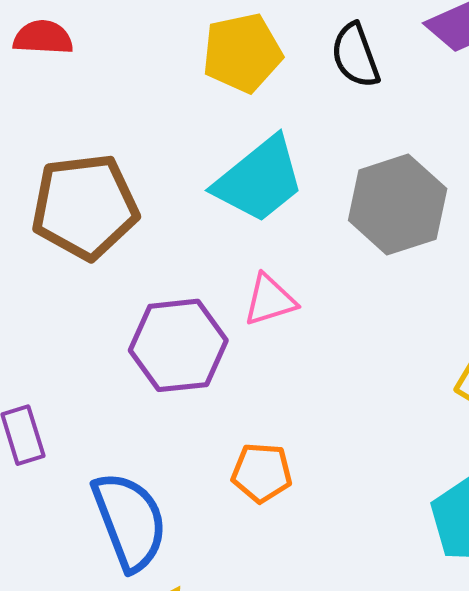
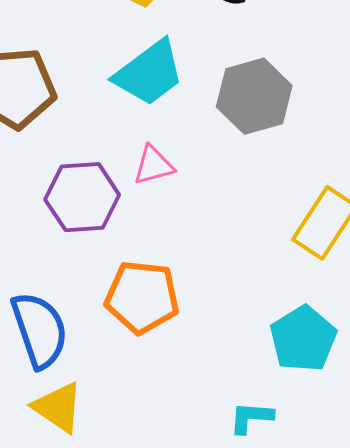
orange pentagon: (262, 473) -> (142, 297), size x1.6

